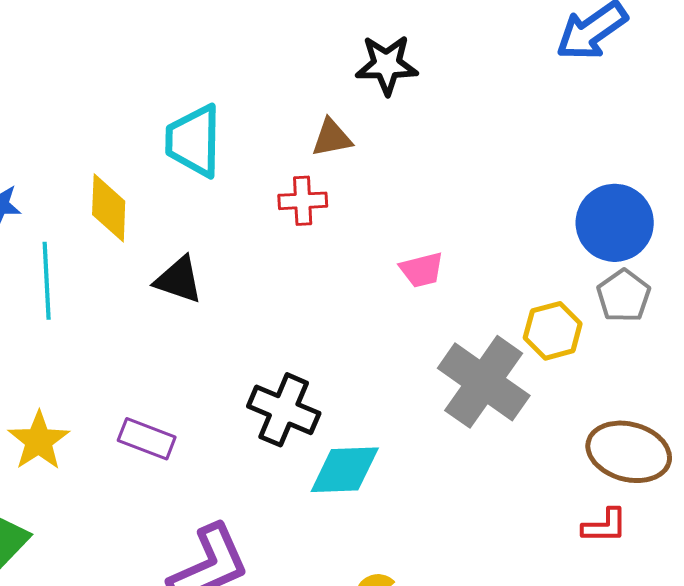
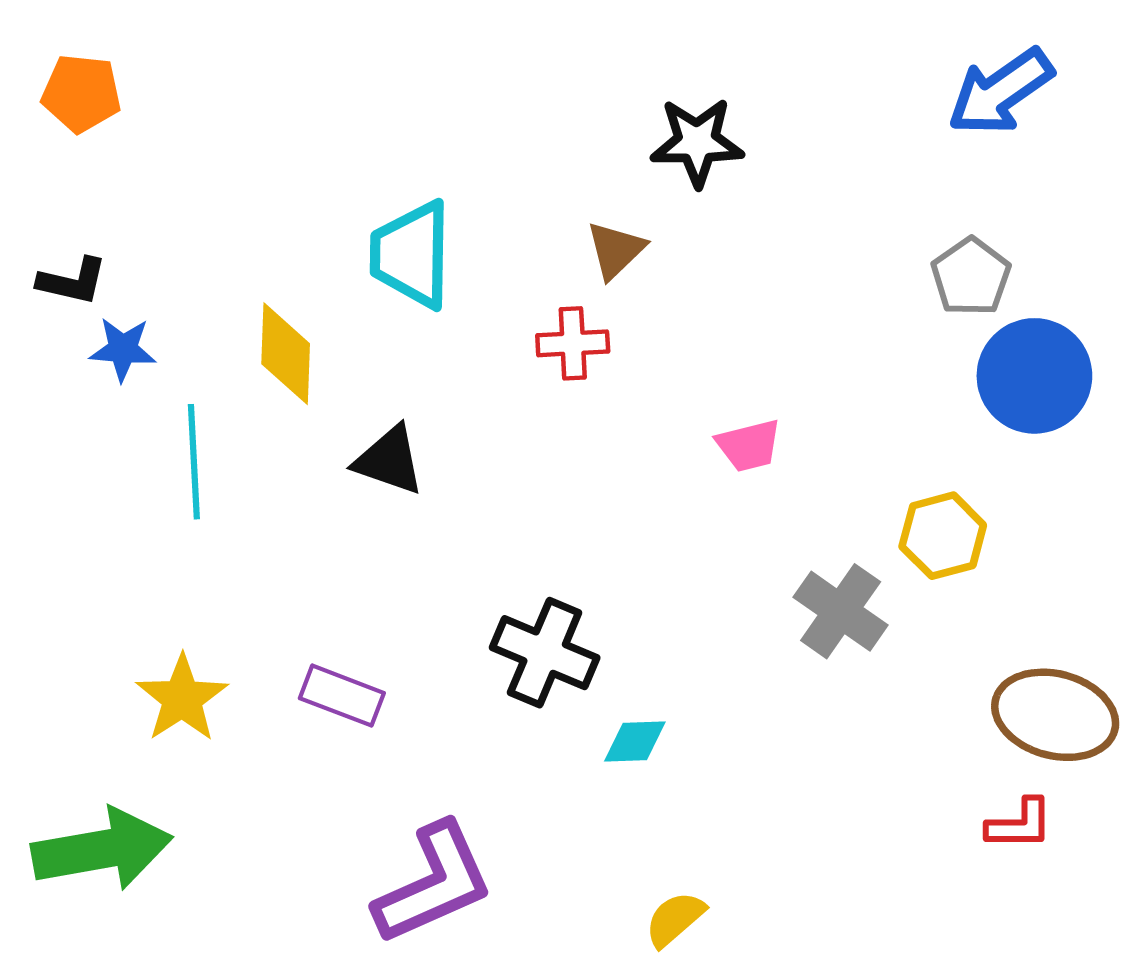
brown triangle: (332, 138) -> (616, 250), turned -33
gray pentagon: (624, 296) -> (971, 277), moved
gray cross: (484, 382) -> (841, 611), size x0.7
cyan diamond: (345, 470) -> (635, 741), size x0.6

